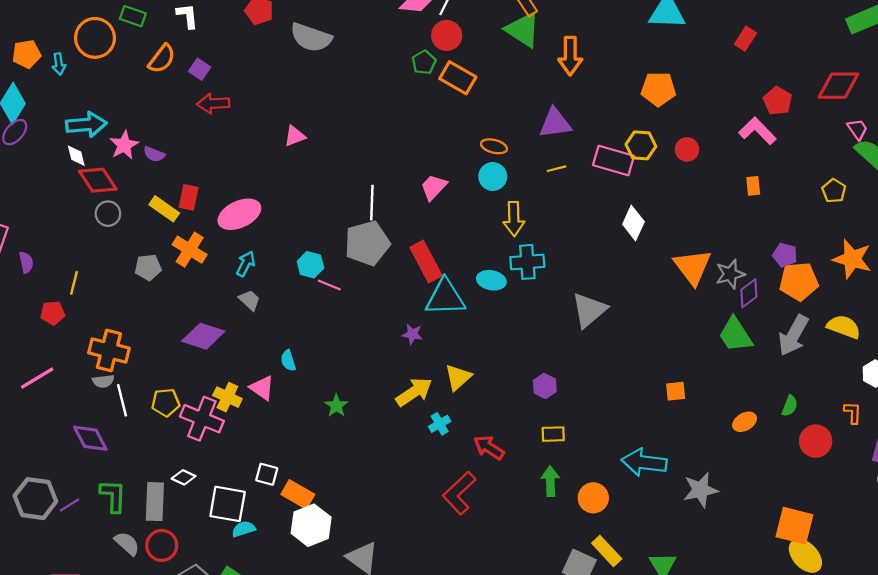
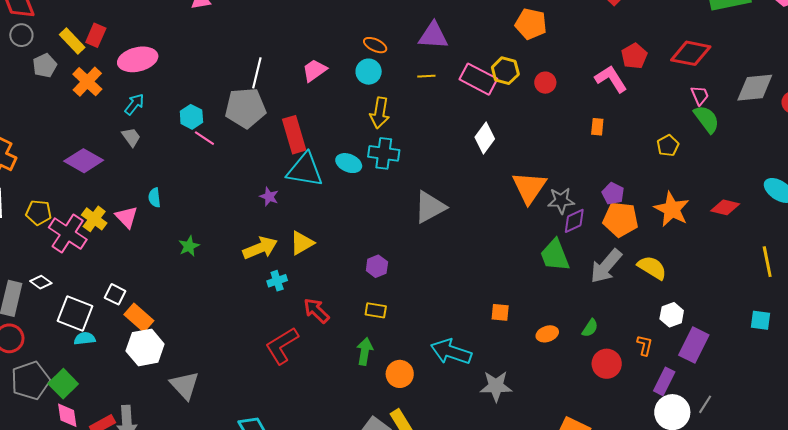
gray pentagon: (148, 267) -> (45, 65), moved, turned -30
orange square: (676, 391) -> (500, 312), moved

